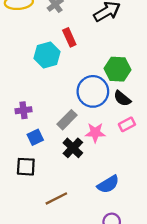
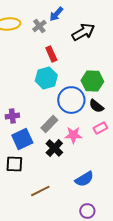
cyan hexagon: (47, 55) -> (46, 78), moved
blue square: (35, 137) -> (22, 139), size x1.5

